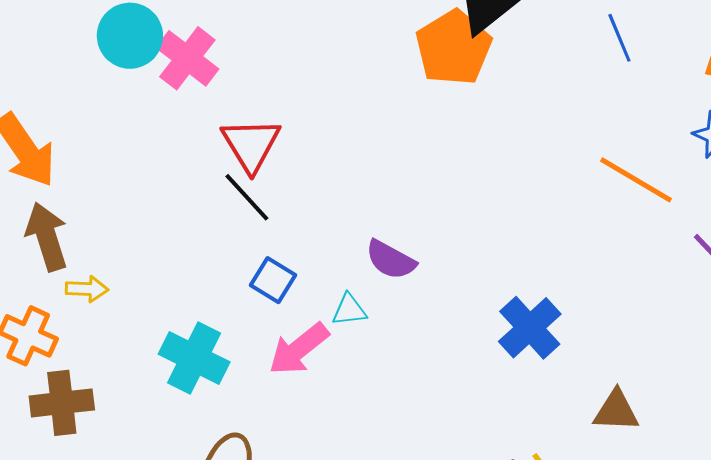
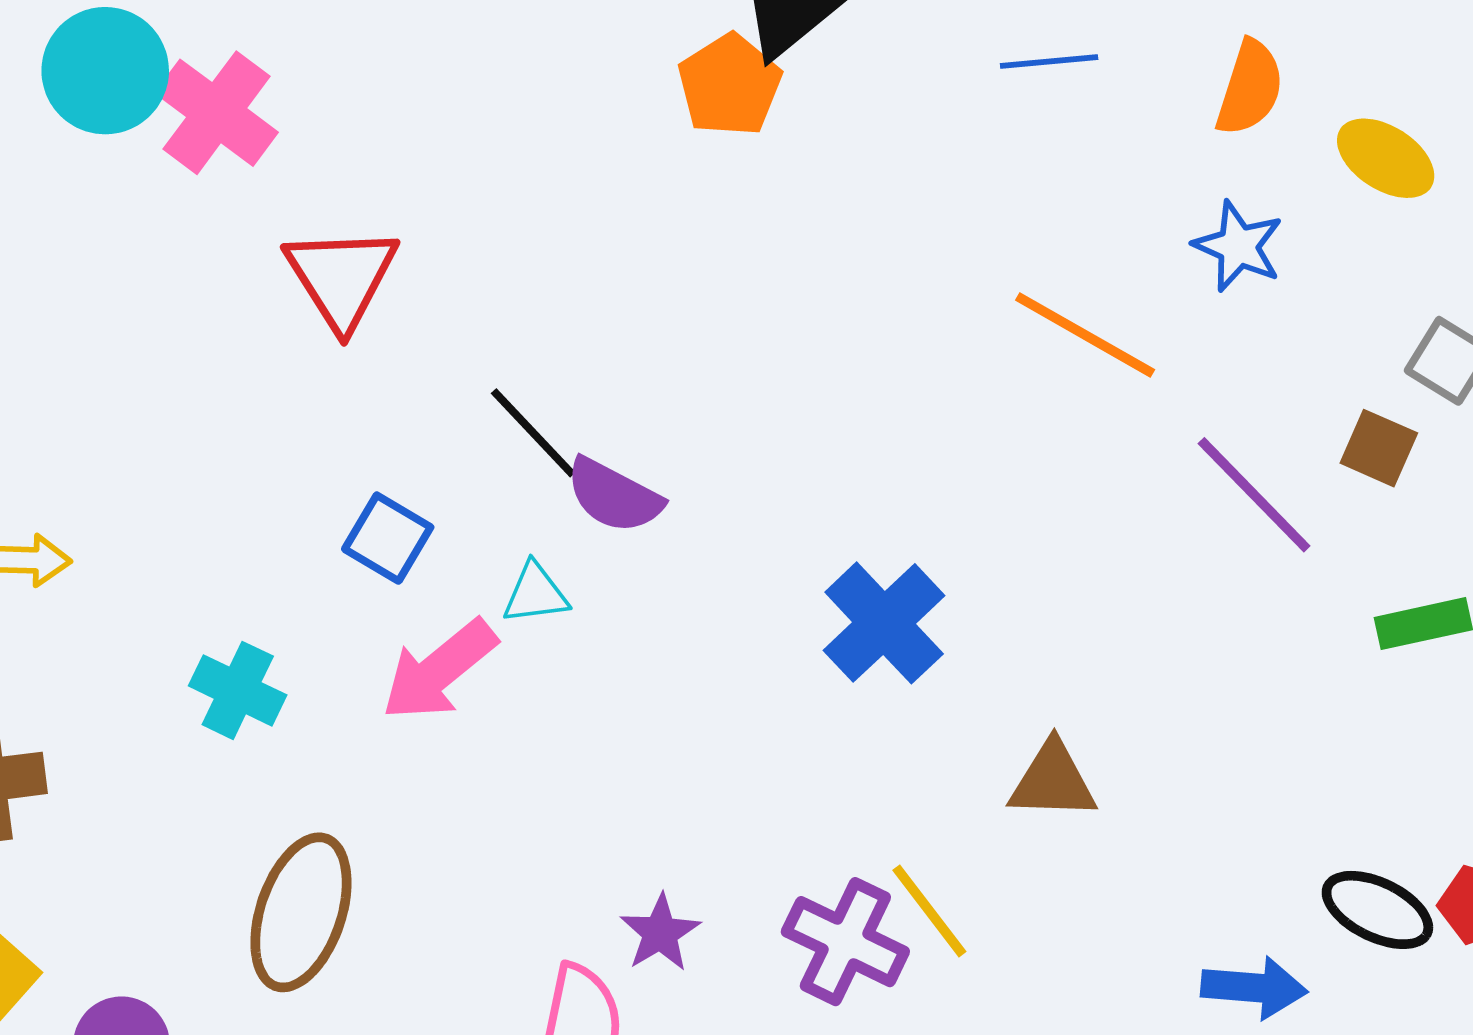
blue line: (619, 38) -> (1049, 62), turned -72
orange pentagon: (454, 48) -> (730, 85), size x0.7
black line: (247, 197) -> (533, 433), moved
cyan cross: (194, 358) -> (238, 690), size x0.7

